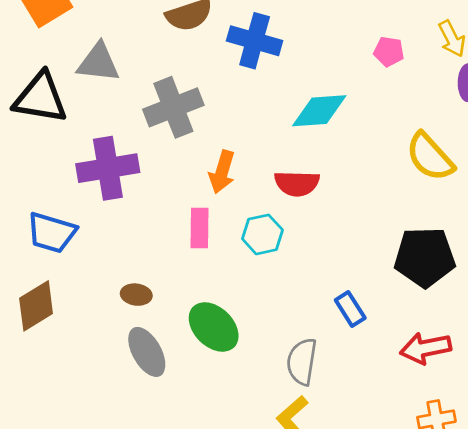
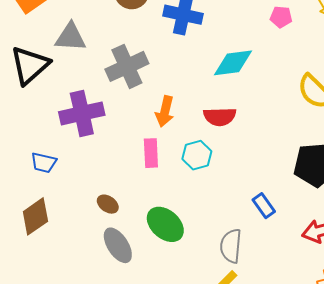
black triangle: (40, 98) -> (30, 65), turned -48
blue trapezoid: (52, 233) -> (44, 163), size x0.7
brown ellipse: (136, 295) -> (108, 204), turned 30

